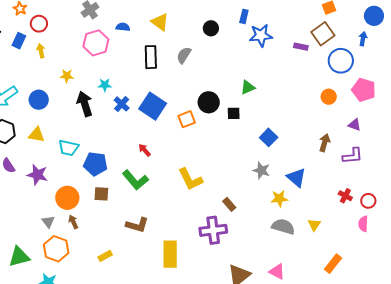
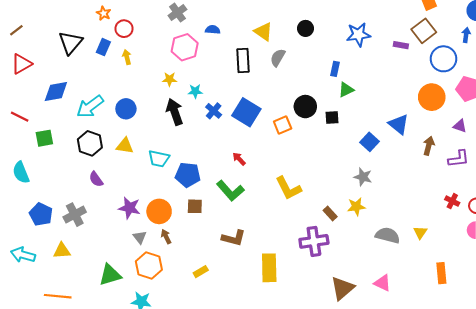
blue rectangle: (244, 16) -> (335, 69), moved
yellow triangle: (160, 22) -> (263, 32), moved
yellow star: (67, 76) -> (170, 79), moved
orange circle: (329, 97) -> (432, 97), size x1.6
purple star: (37, 175) -> (129, 208), moved
blue triangle: (296, 178) -> (399, 124), moved
yellow star: (279, 199) -> (356, 207), moved
orange rectangle: (333, 264) -> (441, 273), turned -42

